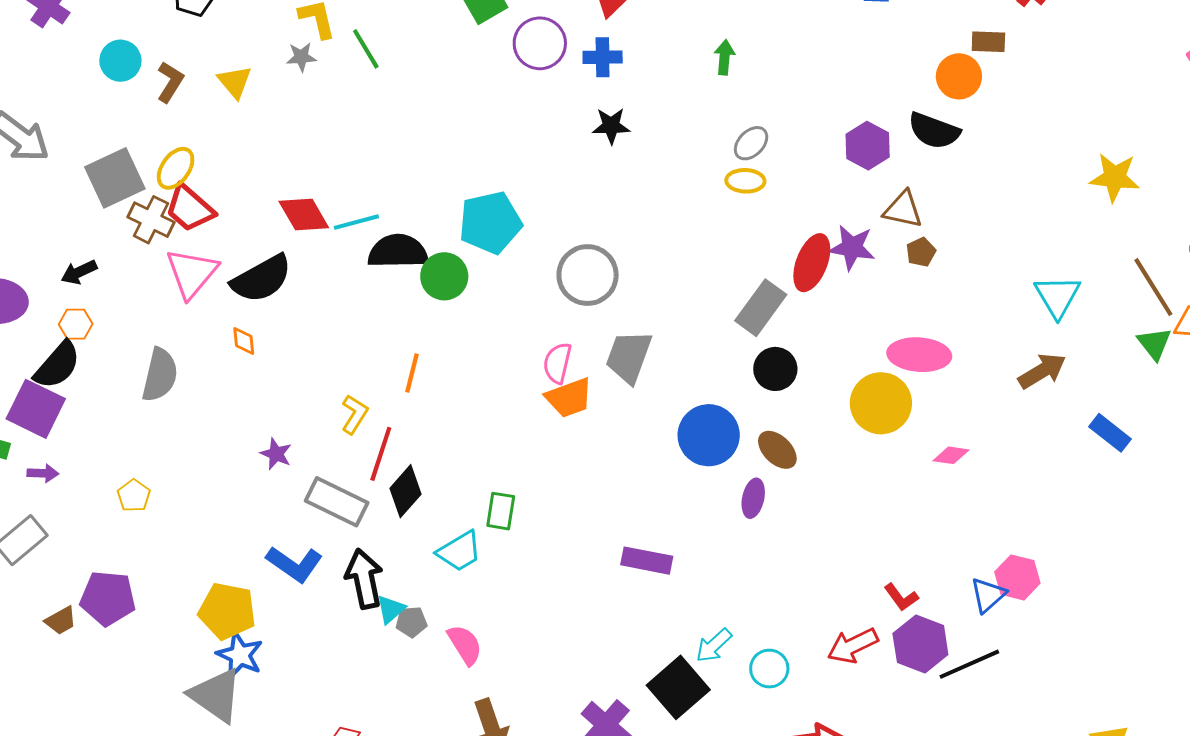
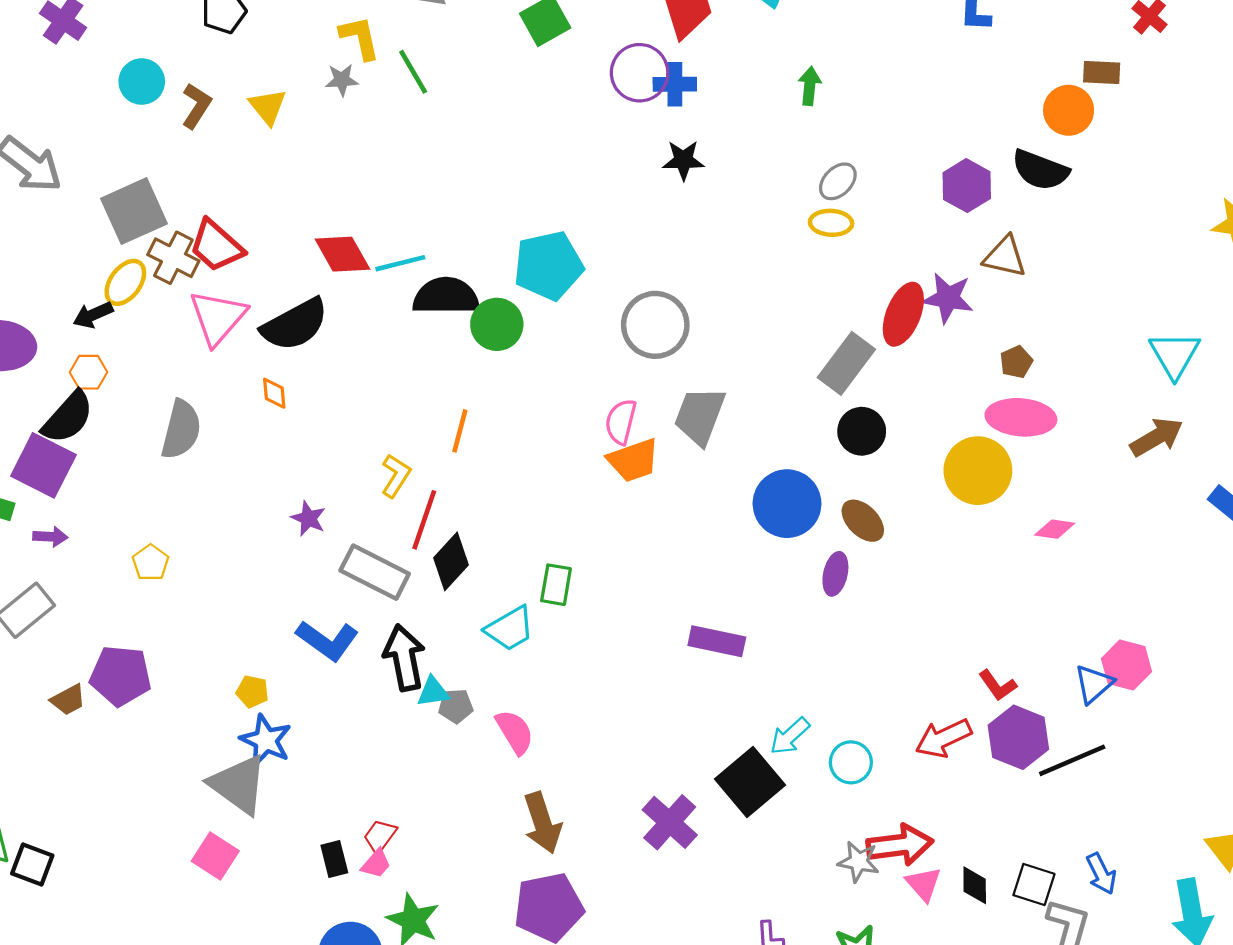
purple circle: (540, 43) -> (640, 73), moved
yellow ellipse: (176, 168) -> (125, 282), moved
brown pentagon: (921, 252) -> (1016, 362), moved
cyan triangle: (391, 609) -> (433, 692), turned 32
yellow pentagon: (227, 611) -> (252, 692), size x0.5

